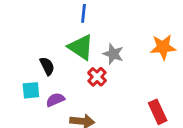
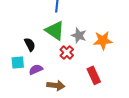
orange star: (163, 47) -> (103, 40), moved
red rectangle: (158, 112) -> (94, 75), moved

